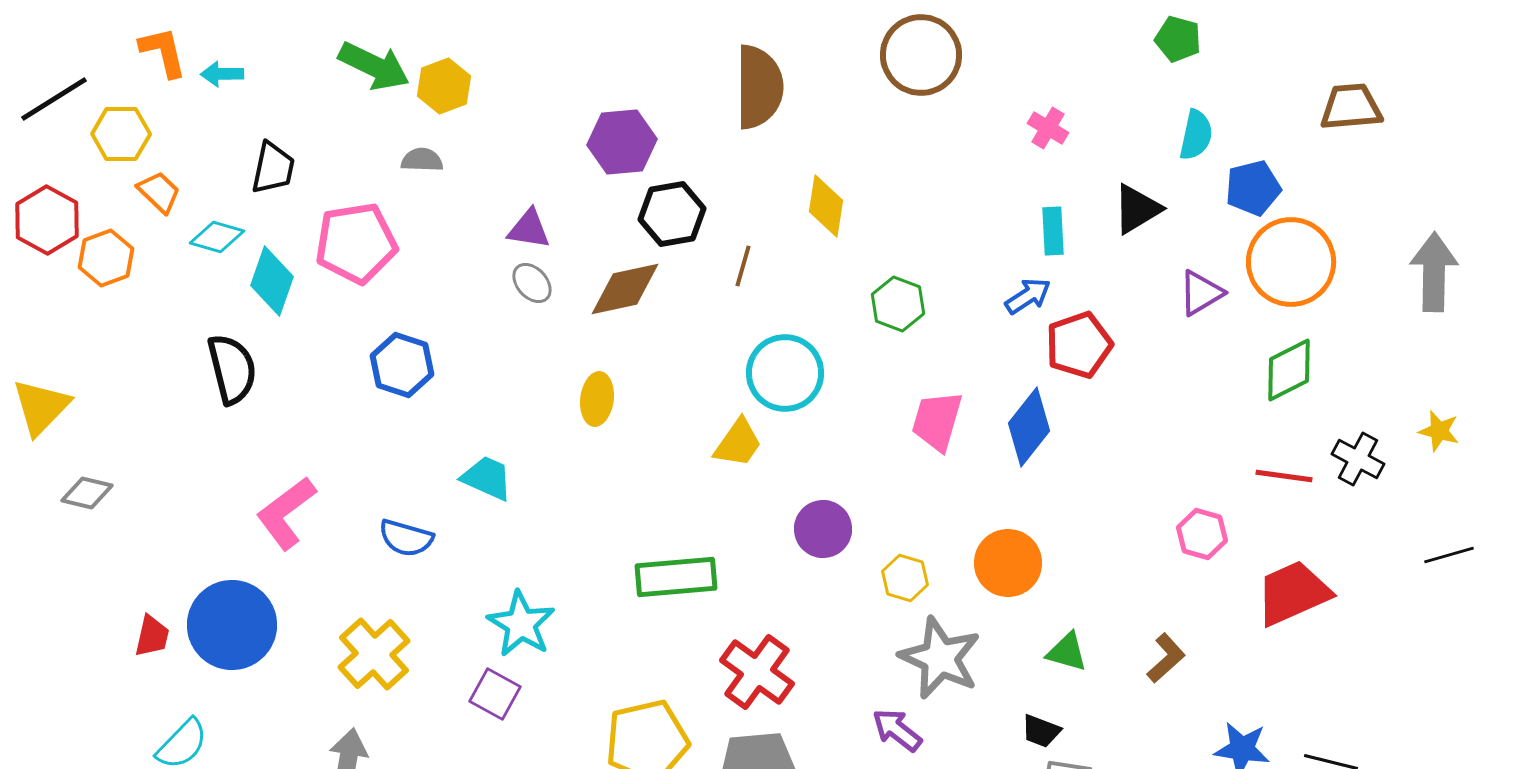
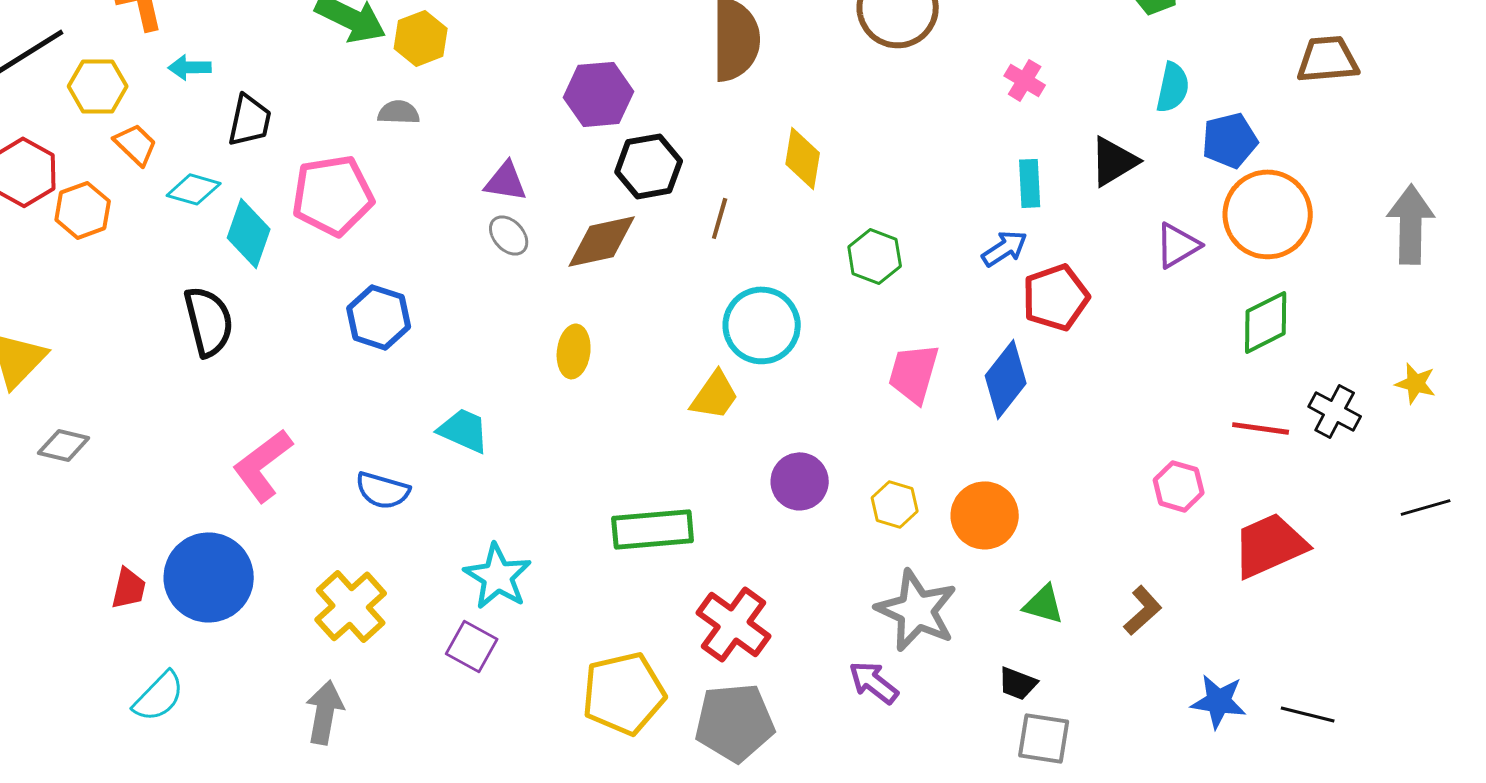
cyan arrow: (222, 74) -> (190, 67), moved
yellow hexagon: (905, 578) -> (895, 504), moved

